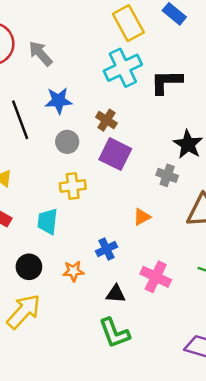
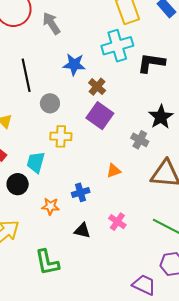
blue star: (59, 101) -> (74, 64), moved
gray circle: (67, 142) -> (50, 103), moved
black circle: (29, 267) -> (18, 184), moved
pink cross: (156, 277) -> (117, 222), size x0.7
green L-shape: (114, 333) -> (47, 262), moved

